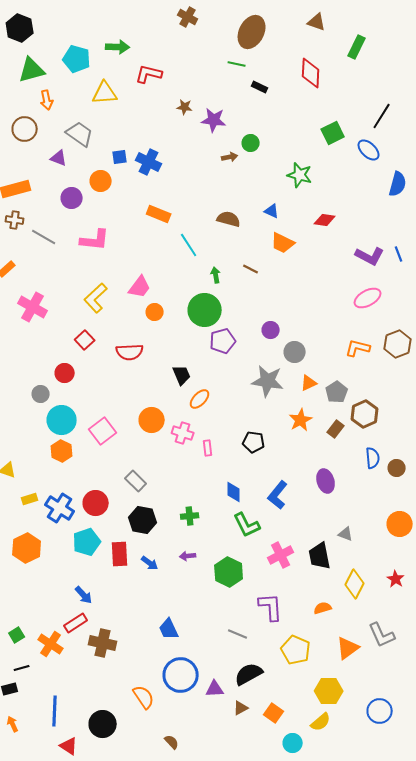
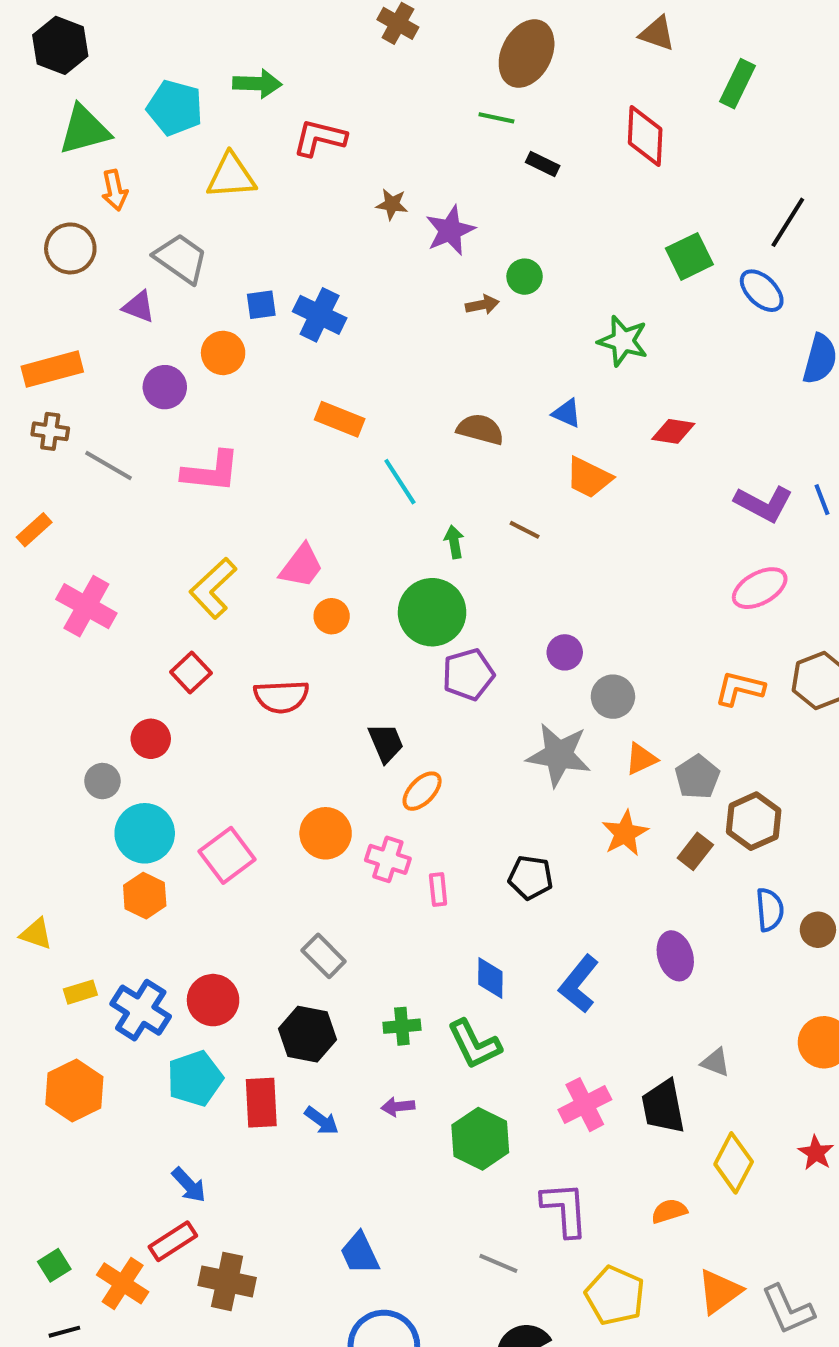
purple star: (214, 120) -> (450, 230), turned -30
gray rectangle: (136, 481) -> (324, 956), moved
green L-shape: (247, 525) -> (474, 1044), moved
gray L-shape: (382, 635) -> (788, 1310), moved

